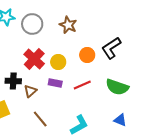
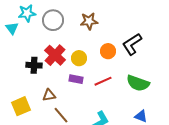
brown star: (68, 25) -> (89, 21), turned -30
black cross: (13, 81) -> (34, 65), moved
brown triangle: (30, 91) -> (49, 95), moved, turned 32

